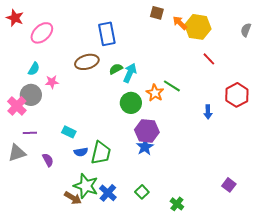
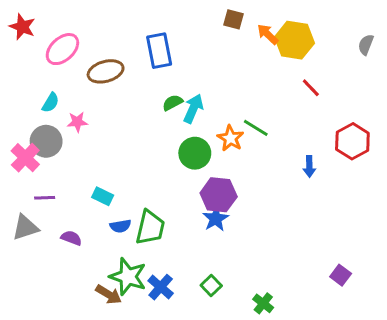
brown ellipse: (87, 62) -> (106, 71), moved
purple semicircle: (48, 160) -> (71, 238), turned -40

